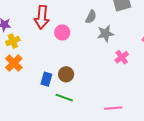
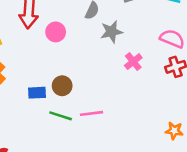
blue rectangle: (46, 79) -> (37, 93), turned 72
pink line: (113, 108) -> (91, 113), moved

